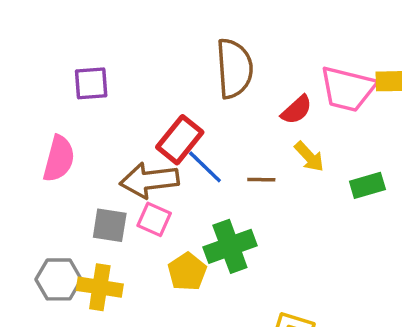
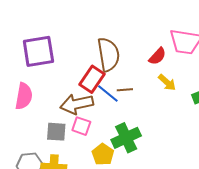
brown semicircle: (234, 68) -> (108, 55), moved
purple square: (91, 83) -> (38, 51), size x1.6
brown line: (261, 180) -> (125, 90), moved

